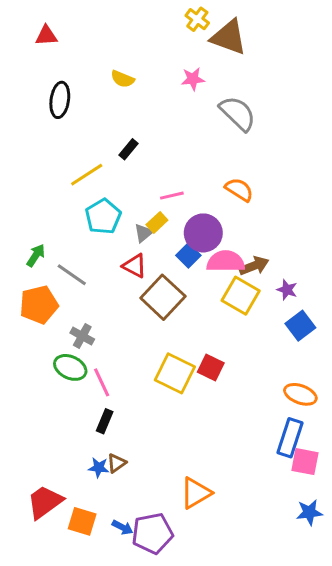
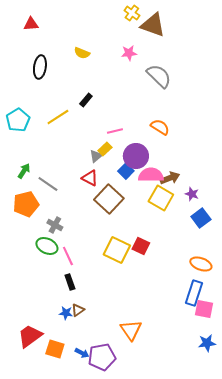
cyan pentagon: (103, 216) -> (18, 120), moved
black rectangle: (105, 421) -> (70, 282), turned -42
orange triangle: (196, 493) -> (131, 330), turned -35

